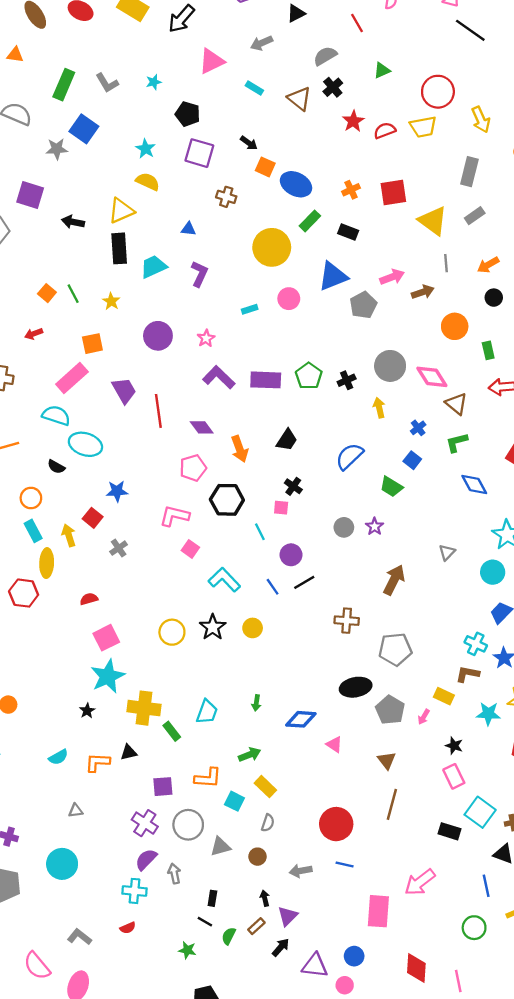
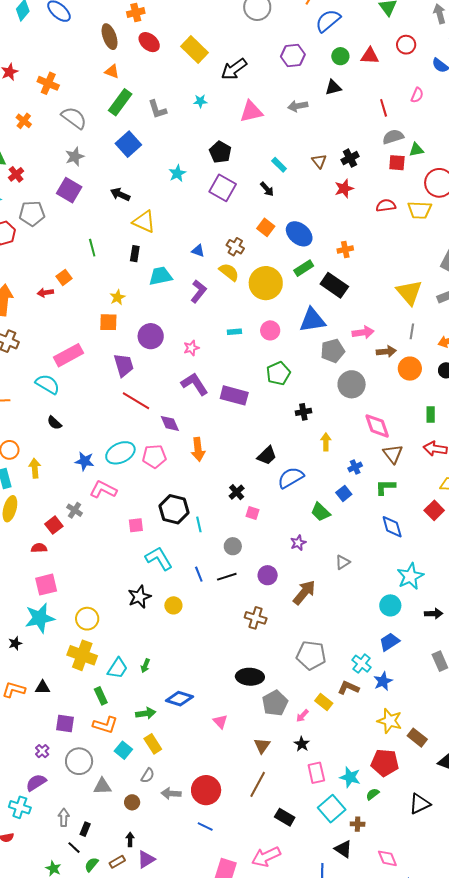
orange triangle: (15, 55) -> (112, 71), moved
gray semicircle: (325, 56) -> (393, 137), moved
green triangle: (382, 70) -> (416, 150), moved
cyan star: (154, 82) -> (200, 101), moved
cyan rectangle: (254, 88) -> (279, 165), moved
brown triangle: (299, 99) -> (319, 161), size x0.7
red star: (353, 121) -> (344, 189), moved
gray star: (57, 149) -> (75, 157), moved, turned -30
orange square: (265, 167) -> (266, 227), moved
yellow semicircle: (148, 182) -> (229, 272), moved
red square: (393, 193) -> (397, 163), moved, size x0.7
brown cross: (226, 197) -> (235, 247), moved
yellow triangle: (121, 211) -> (144, 222), turned 35
black arrow: (73, 222) -> (120, 194), moved
black rectangle: (348, 232) -> (334, 285), size x1.5
black rectangle: (119, 248) -> (135, 254), size x0.6
green line: (73, 294) -> (92, 248), moved
orange circle: (455, 326) -> (410, 369), moved
red arrow: (34, 334) -> (45, 293), moved
orange square: (92, 344) -> (108, 322), moved
gray circle: (390, 366) -> (352, 384), moved
green pentagon: (309, 376) -> (278, 373), moved
purple trapezoid: (124, 390) -> (124, 365), moved
red line: (158, 411) -> (136, 401), turned -64
black trapezoid: (287, 440) -> (267, 456), moved
cyan ellipse: (85, 444) -> (120, 453), moved, turned -56
black semicircle: (56, 467) -> (54, 423), moved
black hexagon: (227, 500) -> (174, 509), moved
pink square: (281, 508) -> (252, 513), moved
pink L-shape: (174, 516) -> (103, 490), moved
red square: (93, 518) -> (54, 525), moved
gray circle: (344, 527) -> (233, 546), moved
yellow arrow: (69, 535) -> (35, 468), moved
gray cross: (119, 548) -> (75, 510), turned -35
pink square: (190, 549) -> (136, 525), turned 35
gray triangle: (447, 552) -> (343, 562), moved
purple circle: (291, 555) -> (268, 575), moved
yellow circle: (172, 632) -> (87, 619), moved
gray pentagon: (395, 649) -> (311, 655), moved
green arrow: (256, 703) -> (145, 666), moved
yellow cross: (144, 708) -> (82, 655), moved
cyan star: (488, 714) -> (350, 777), moved
blue diamond: (301, 719) -> (179, 699), moved
green rectangle: (172, 731) -> (101, 696), moved
black star: (454, 746) -> (302, 744), moved
purple cross: (145, 823) -> (42, 751), size x0.6
black rectangle: (449, 831) -> (285, 817), moved
gray arrow: (301, 871) -> (171, 794), moved
gray arrow: (174, 874) -> (64, 817), moved

